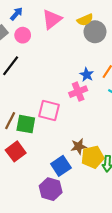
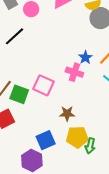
pink cross: (78, 92) -> (74, 72), turned 30
brown star: (79, 146) -> (67, 114), moved

